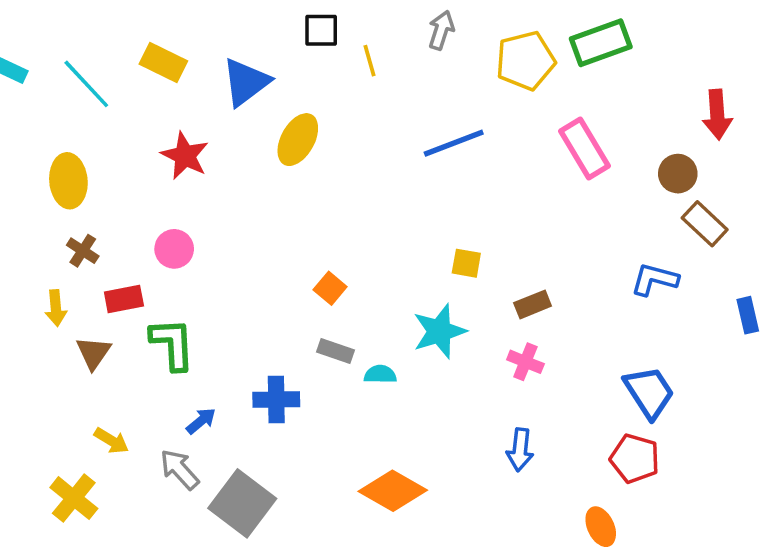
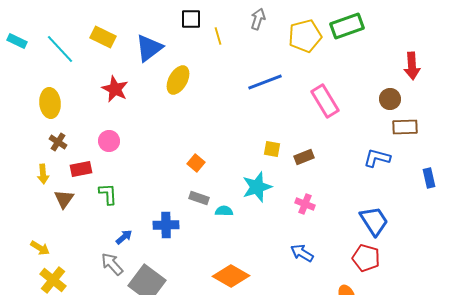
pink rectangle: (585, 149) -> (325, 101), moved
brown rectangle: (705, 224) -> (405, 127), turned -45
brown rectangle: (533, 304) -> (304, 157), moved
green L-shape: (172, 344) -> (108, 194), size x0.7
yellow arrow: (111, 441) -> (40, 248), moved
blue arrow: (520, 450) -> (302, 253), turned 115

